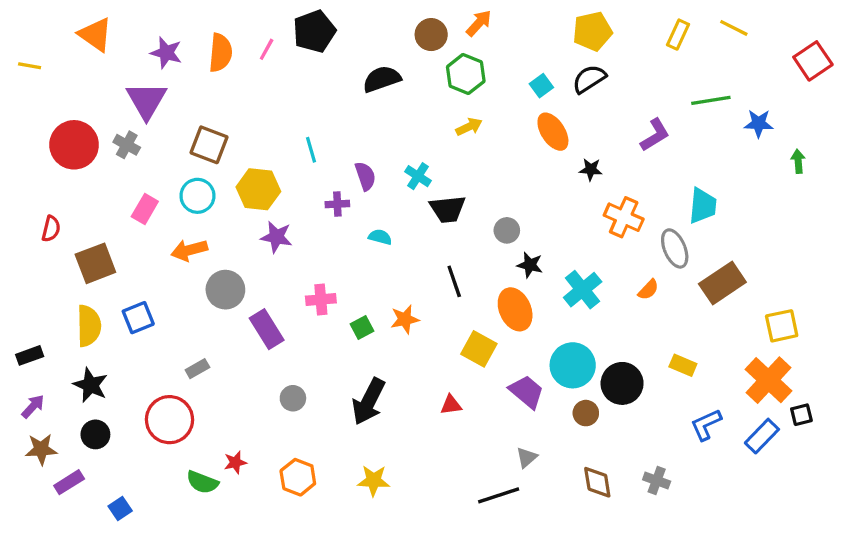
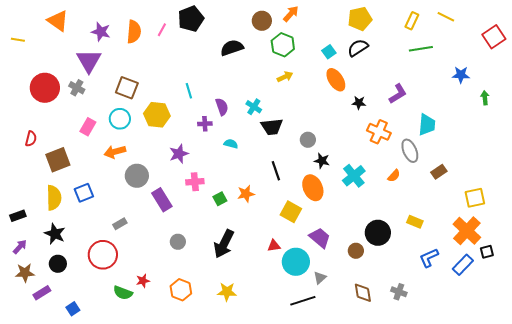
green line: (711, 100) -> (421, 49), moved
purple L-shape: (655, 135) -> (398, 94), moved
purple star: (276, 237) -> (179, 154), moved, turned -30
brown rectangle: (722, 283) -> (439, 172), size x0.6
cyan circle: (573, 365) -> (296, 262), moved

